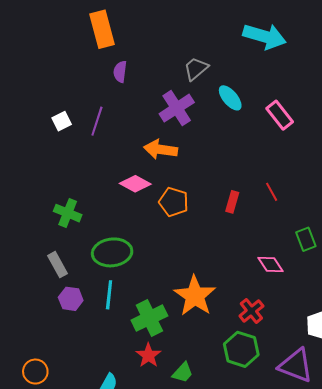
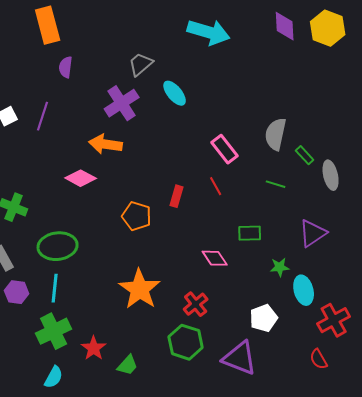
pink rectangle: (280, 115) -> (225, 149), moved
orange pentagon: (174, 202) -> (137, 216), moved
green rectangle: (306, 239) -> (250, 233), turned -70
green cross: (149, 318) -> (54, 331), moved

